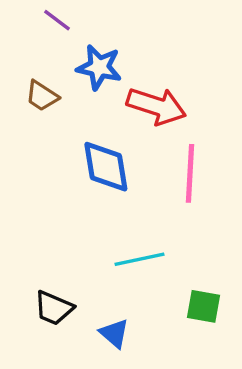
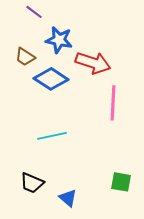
blue diamond: (106, 167) -> (51, 79), moved, turned -48
cyan line: (140, 259) -> (52, 136), moved

